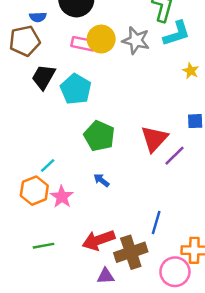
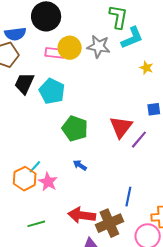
blue semicircle: (38, 17) -> (15, 34), size x1.5
cyan line: (48, 166) -> (35, 167), moved
red arrow: (99, 240) -> (82, 215), turned 32

